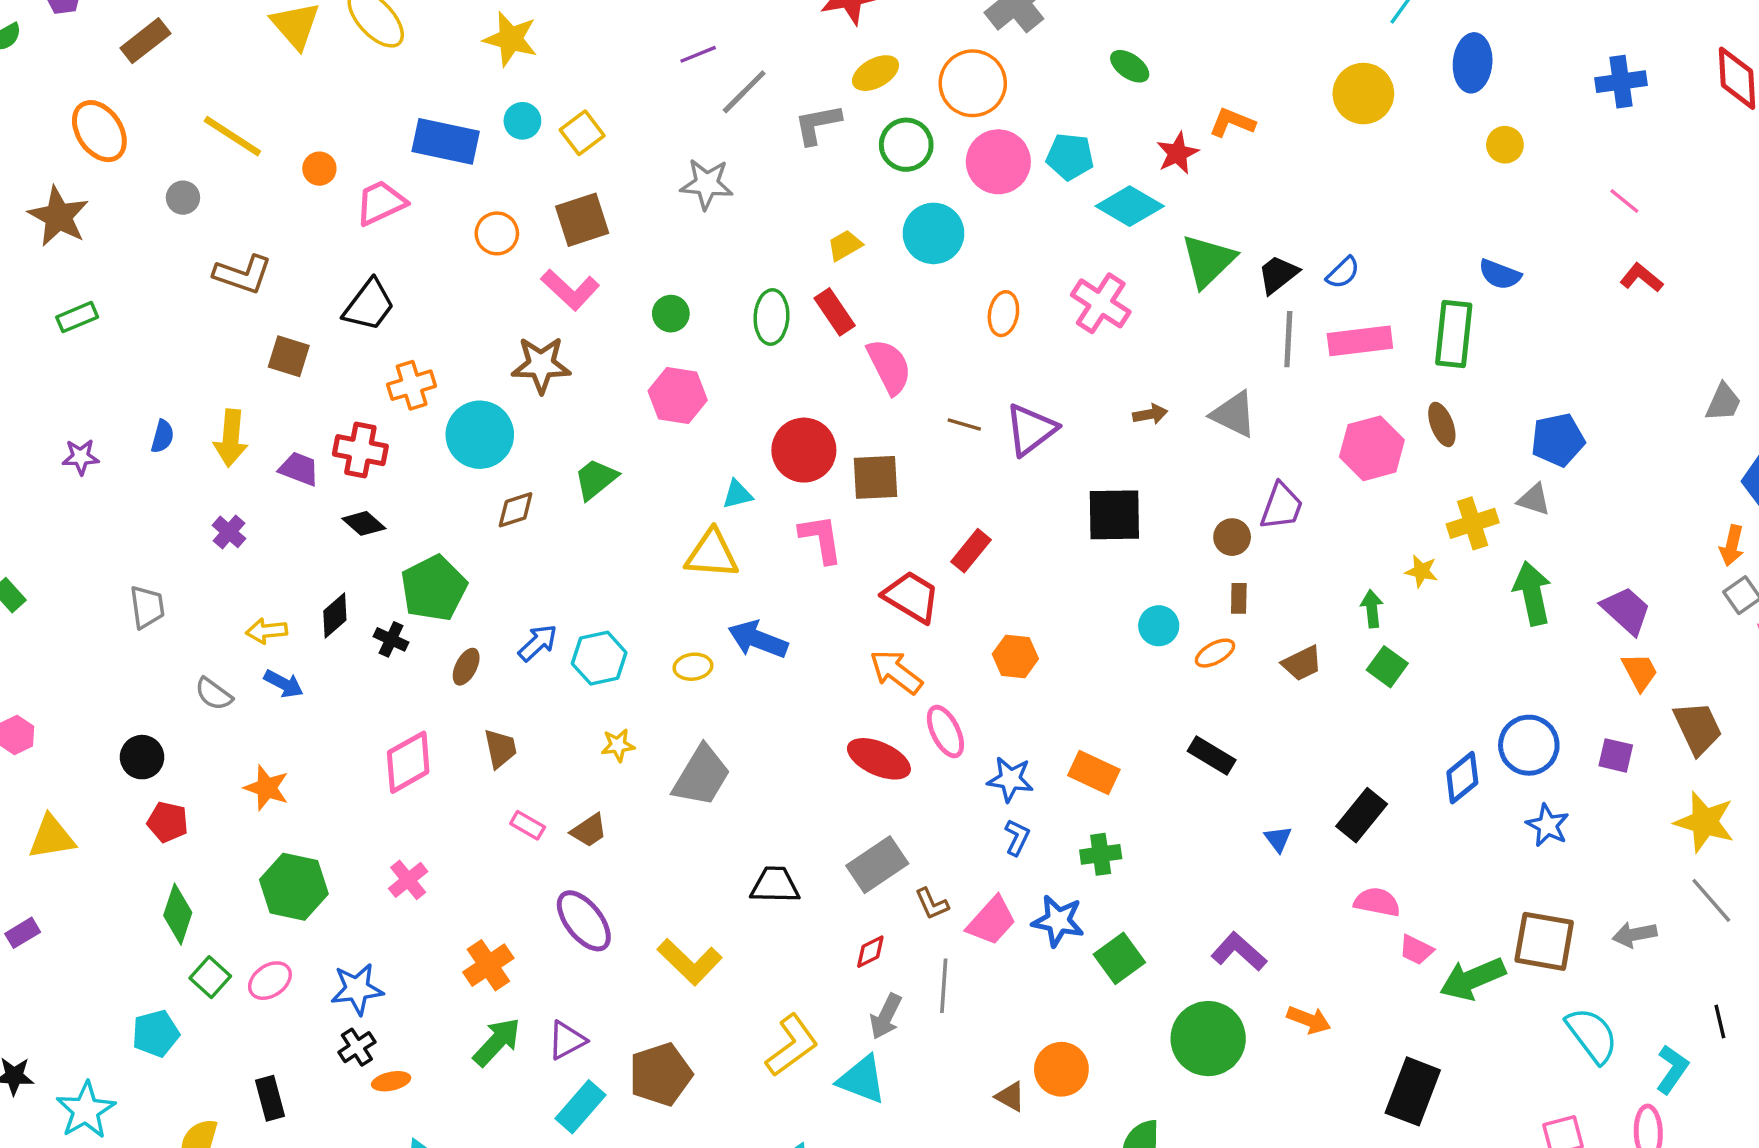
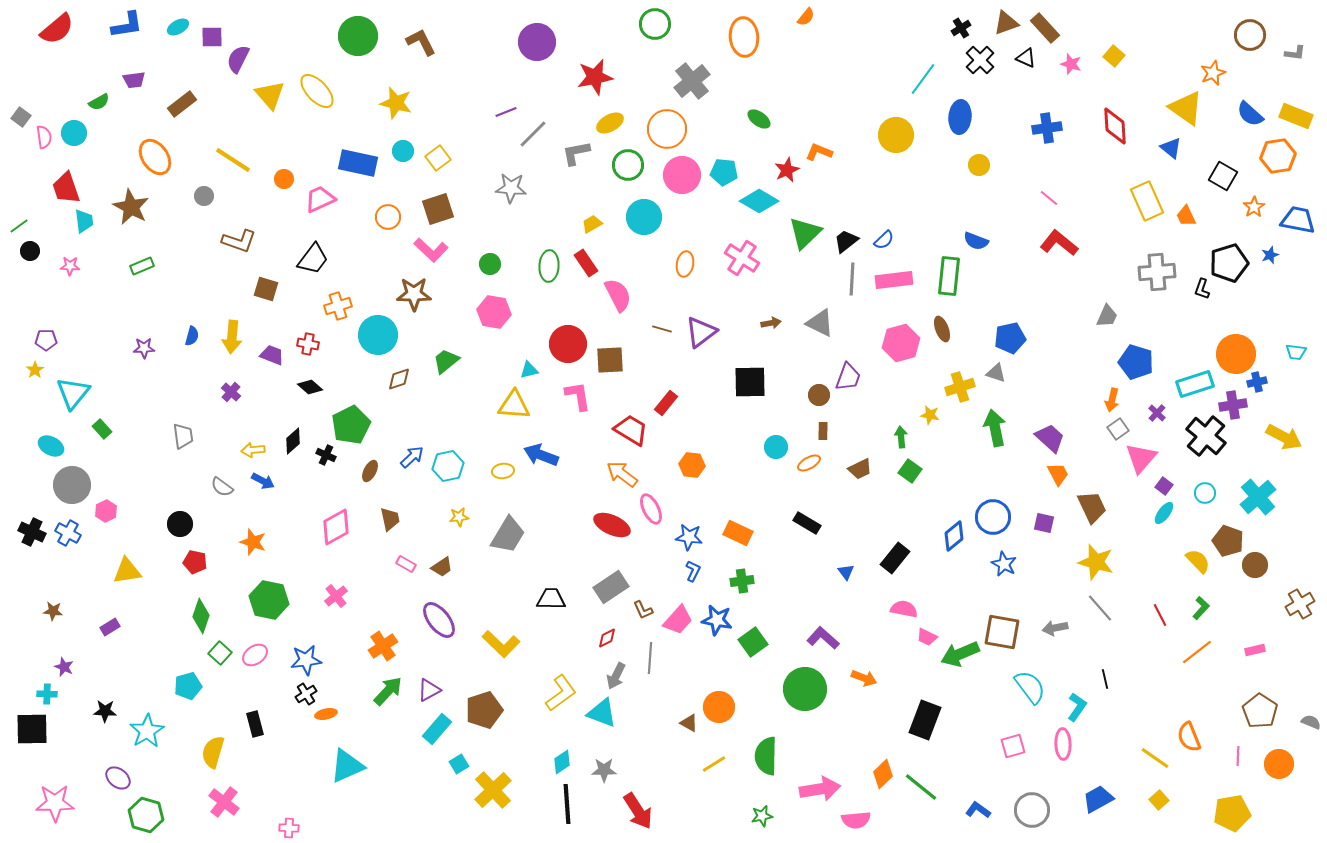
red L-shape: (1641, 278) -> (1059, 243), size x1.5
red cross: (360, 450) -> (308, 344), size x0.7

